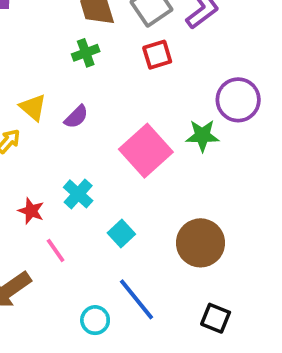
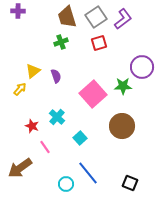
yellow triangle: (33, 107) -> (33, 71), turned 42
purple semicircle: (76, 117) -> (56, 76), turned -64
brown circle: (200, 243) -> (122, 126), moved

